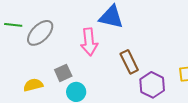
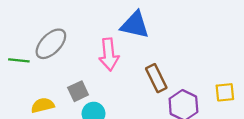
green line: (13, 25) -> (19, 60), moved

